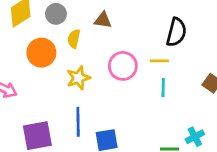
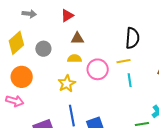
gray circle: (56, 14) -> (43, 49), moved
yellow semicircle: (74, 39) -> (75, 58), moved, turned 88
orange circle: (41, 53) -> (22, 77), moved

